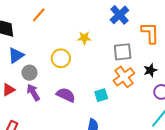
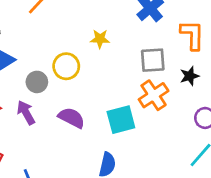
black star: (150, 70) -> (190, 76), moved
gray circle: (29, 73) -> (37, 82), moved
cyan square: (101, 95) -> (121, 120), size x1.5

